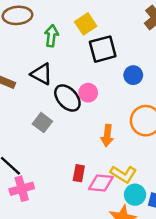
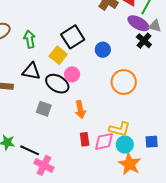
yellow square: (86, 24) -> (58, 55), moved
orange arrow: (107, 136) -> (80, 110), moved
pink cross: (22, 189) -> (44, 165), turned -30
cyan circle: (135, 195) -> (125, 145), moved

